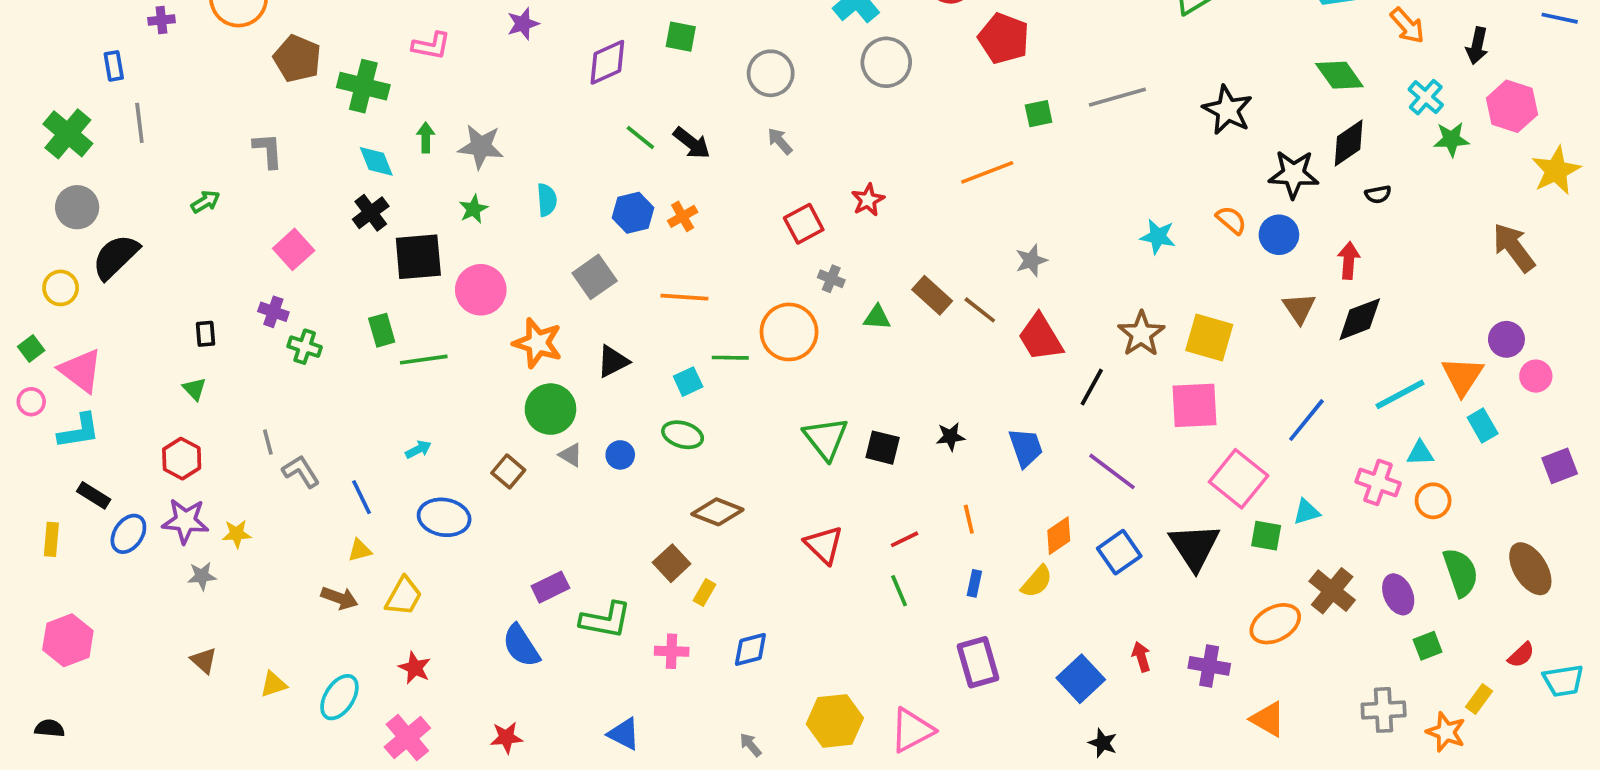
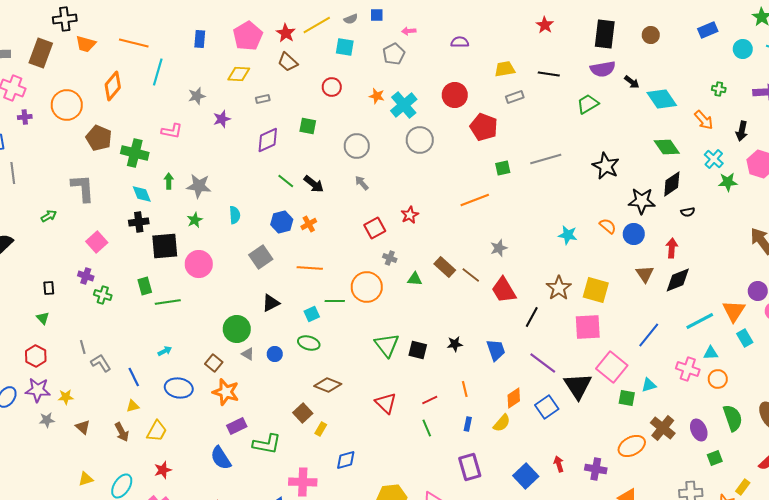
gray L-shape: (268, 150) -> (83, 188), size x1.4
black cross: (371, 213) -> (139, 222), turned 30
orange star: (538, 343) -> (226, 392), moved
black triangle: (1195, 547) -> (578, 386), moved
brown arrow: (339, 598) -> (122, 432), turned 42
pink cross: (672, 651) -> (303, 482), moved, size x1.5
brown triangle: (204, 660) -> (83, 427), moved
red star: (415, 668) -> (163, 470), turned 30

